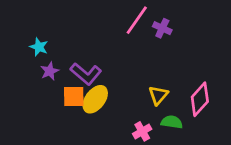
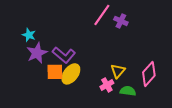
purple star: (50, 71) -> (37, 53), size x1.5
pink cross: (142, 131) -> (107, 85), moved

